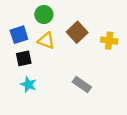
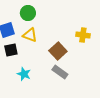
brown square: (77, 32) -> (58, 51), moved
cyan star: (28, 84) -> (24, 74), moved

